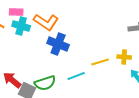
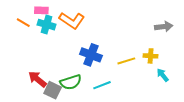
blue cross: (58, 44) -> (91, 55), moved
cyan line: (76, 76) -> (102, 85), moved

